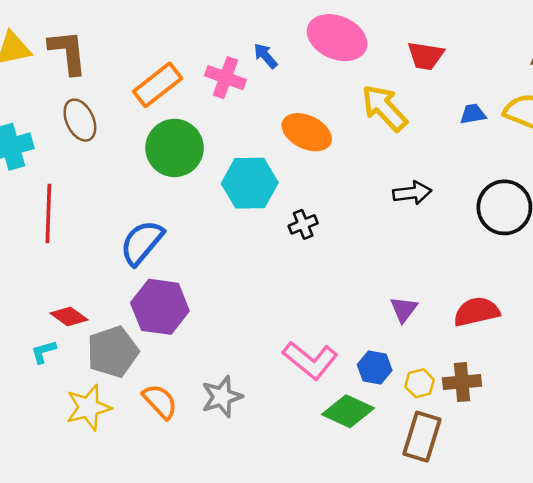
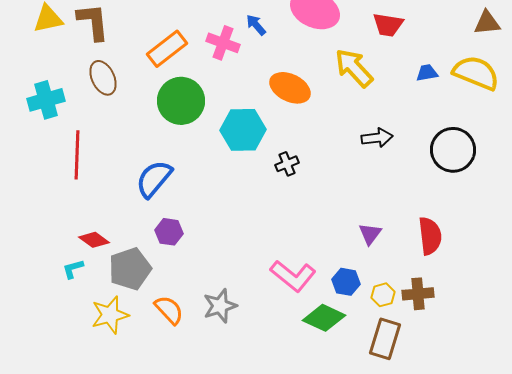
purple hexagon: (160, 307) -> (169, 232), size x0.6
red semicircle: (477, 312) -> (430, 236), turned 96

